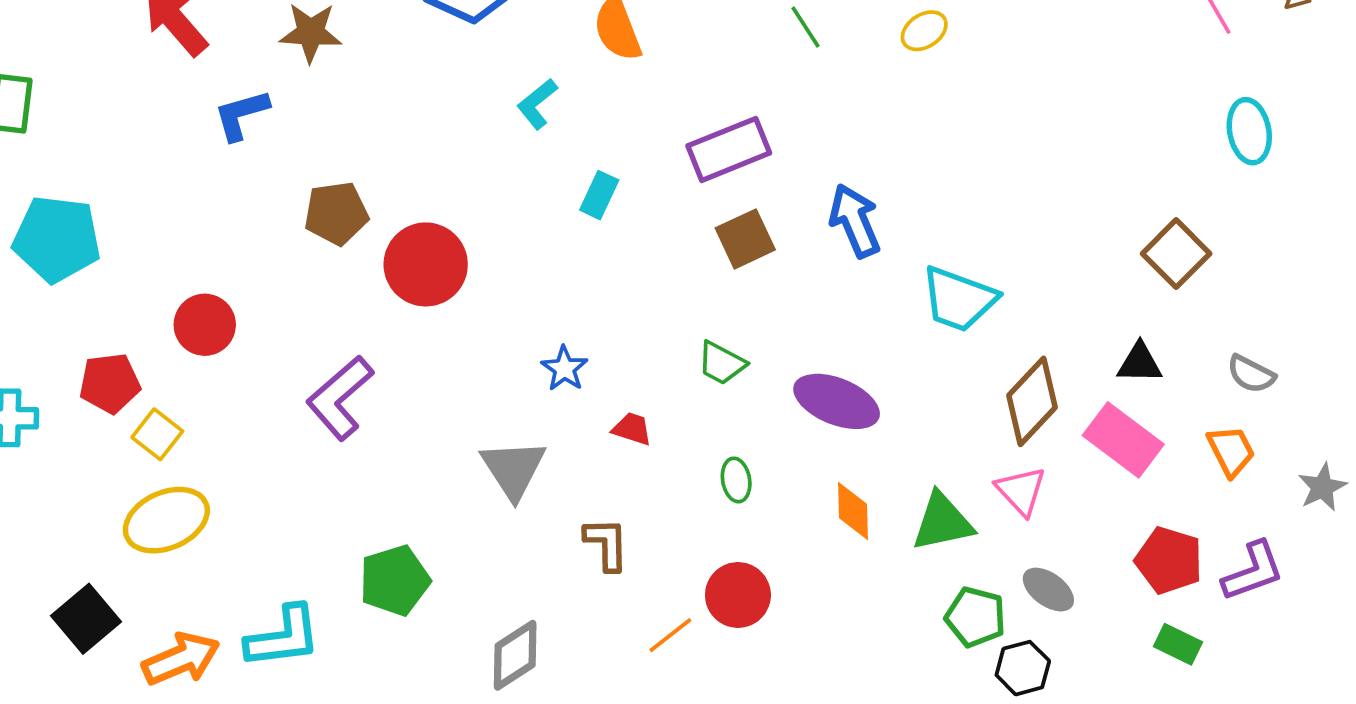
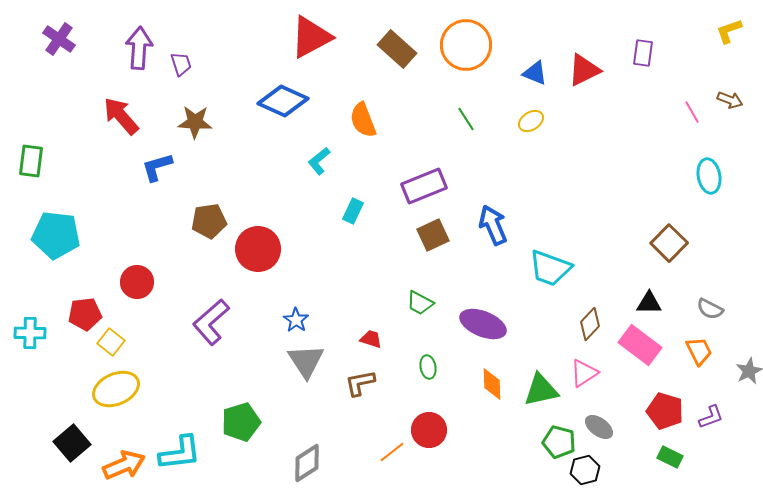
blue star: (564, 369) -> (296, 320), moved
brown diamond: (1032, 401) -> (590, 324), size x0.7
pink triangle: (1021, 491) -> (584, 373), turned 40
brown L-shape: (606, 544) -> (360, 383), moved, turned -100
purple L-shape: (1253, 571) -> (711, 417), size x0.7

